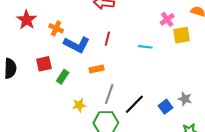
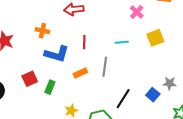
orange cross: (56, 28) -> (42, 31), moved
yellow square: (182, 35) -> (155, 38), moved
gray line: (109, 94) -> (105, 67), moved

